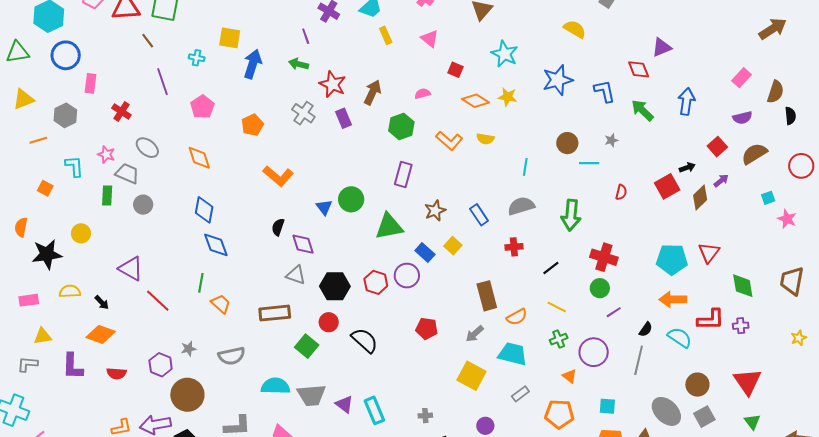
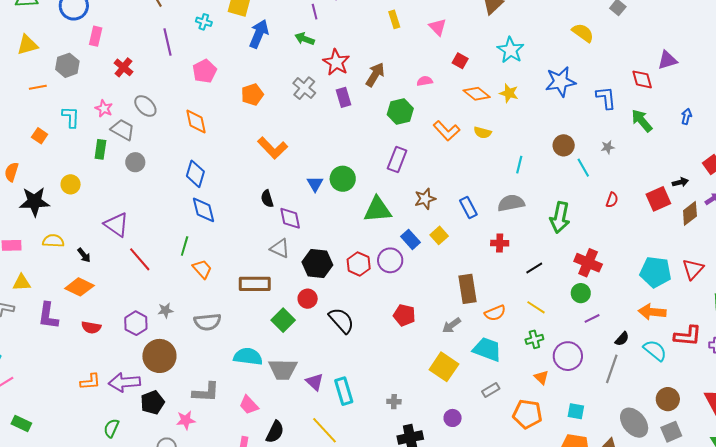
blue arrow: (686, 101) -> (686, 116), size x0.6
cyan line: (589, 163) -> (583, 168), turned 54
black semicircle: (278, 227) -> (267, 199), turned -42

